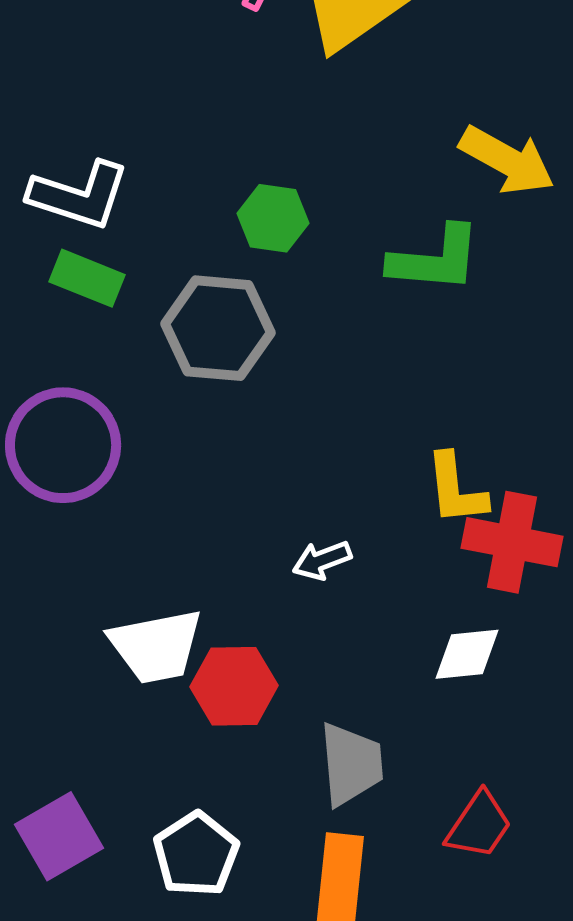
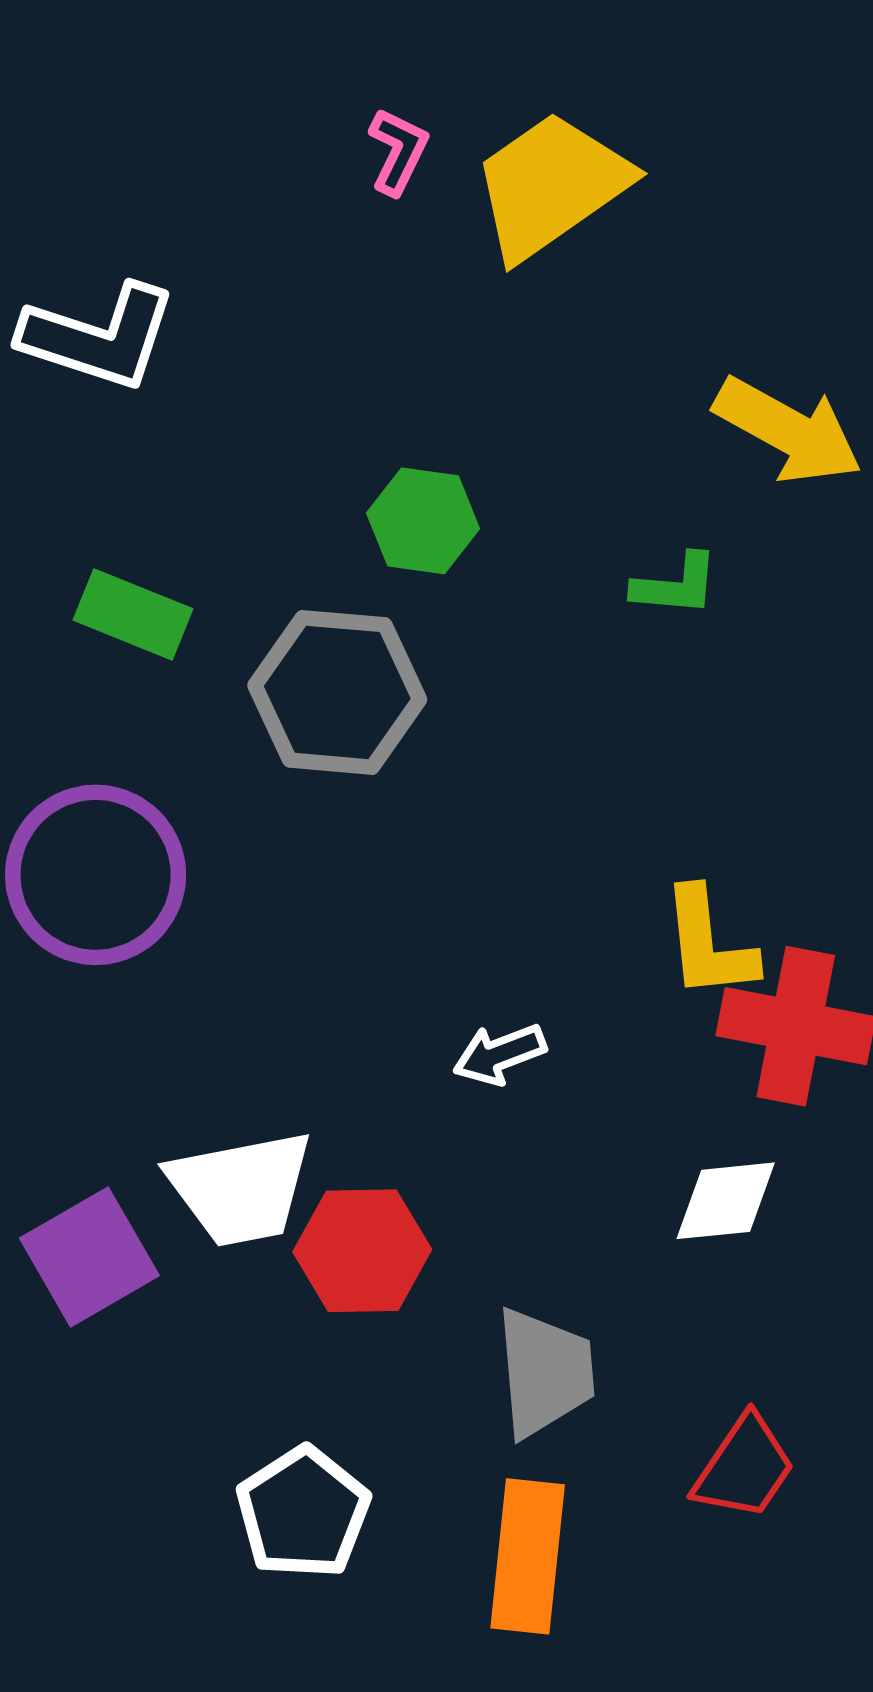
white L-shape: (79, 195) -> (99, 337), moved
green L-shape: (435, 259) -> (676, 585), size x0.6
purple square: (59, 836) -> (89, 1257), moved

